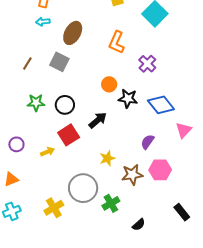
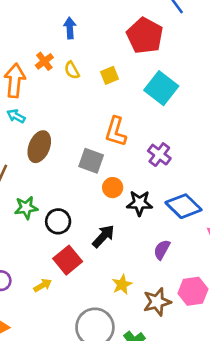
cyan arrow: (43, 22) -> (16, 116), turned 40
brown ellipse: (73, 33) -> (39, 147), moved
gray square: (59, 62) -> (91, 161), moved
green star: (36, 103) -> (26, 208), moved
purple semicircle: (148, 142) -> (162, 250), moved

